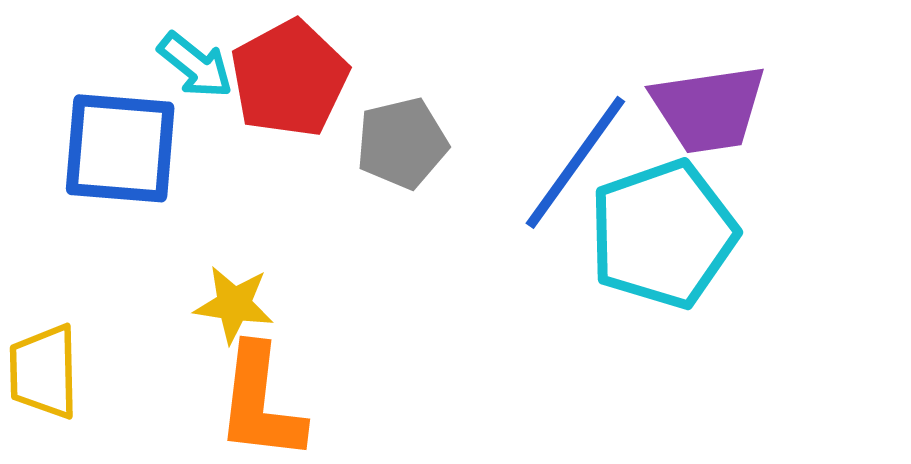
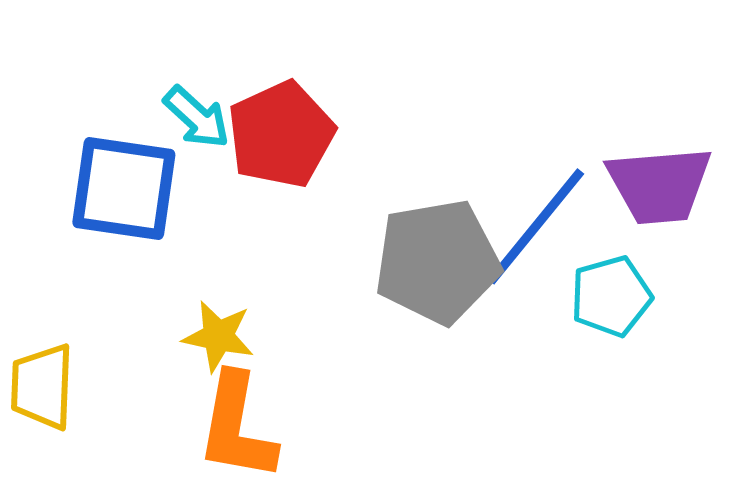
gray pentagon: (402, 143) -> (437, 262), moved, size x1.5
cyan pentagon: (663, 234) -> (611, 296), size x0.6

